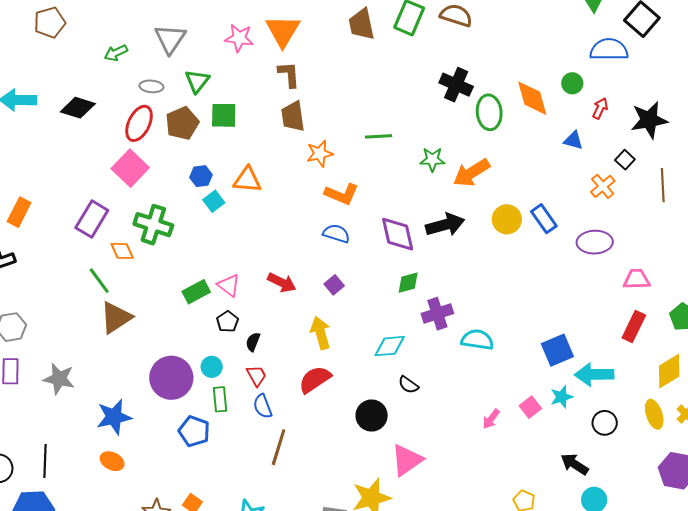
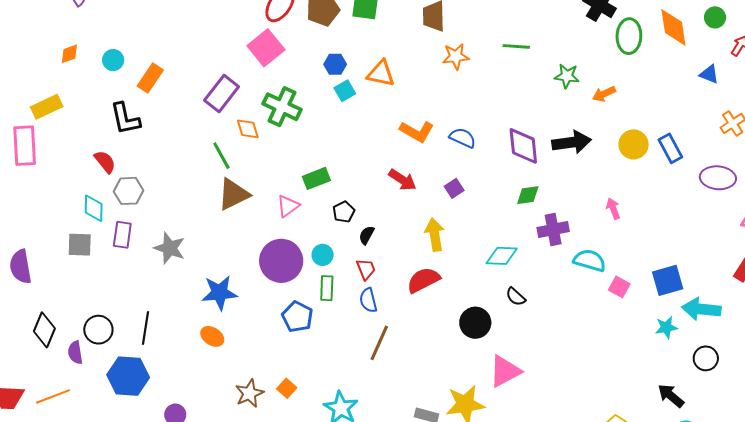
orange arrow: (471, 173) -> (604, 94), size x0.6
orange L-shape: (342, 194) -> (417, 131), moved
pink triangle: (229, 285) -> (288, 206), moved, turned 40
pink square: (530, 407) -> (619, 287), moved, turned -30
pink arrow: (491, 419) -> (613, 209), moved, turned 115

